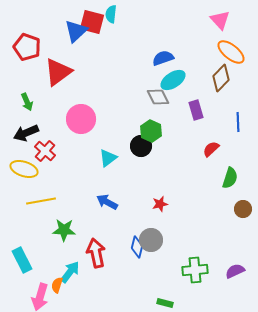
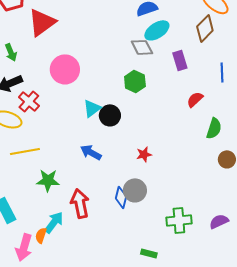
black circle: (141, 146) -> (110, 115), moved

